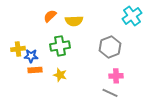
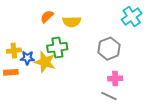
orange rectangle: (35, 70) -> (11, 72), moved
yellow star: (60, 75) -> (45, 62), moved, size x1.5

